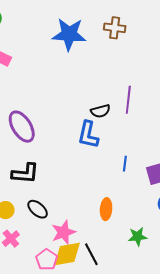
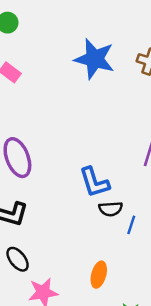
black semicircle: (100, 111) -> (111, 209), moved
blue L-shape: (88, 135) -> (94, 182), turned -40

